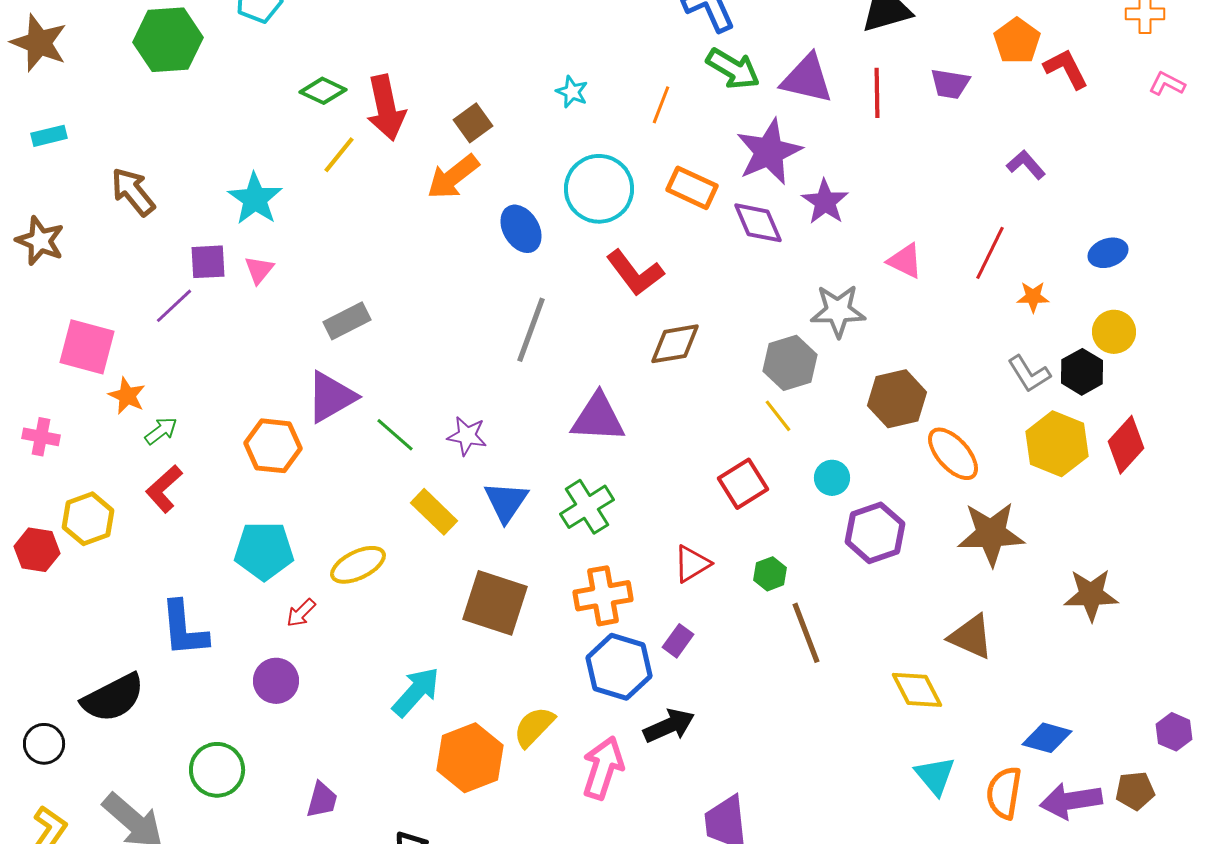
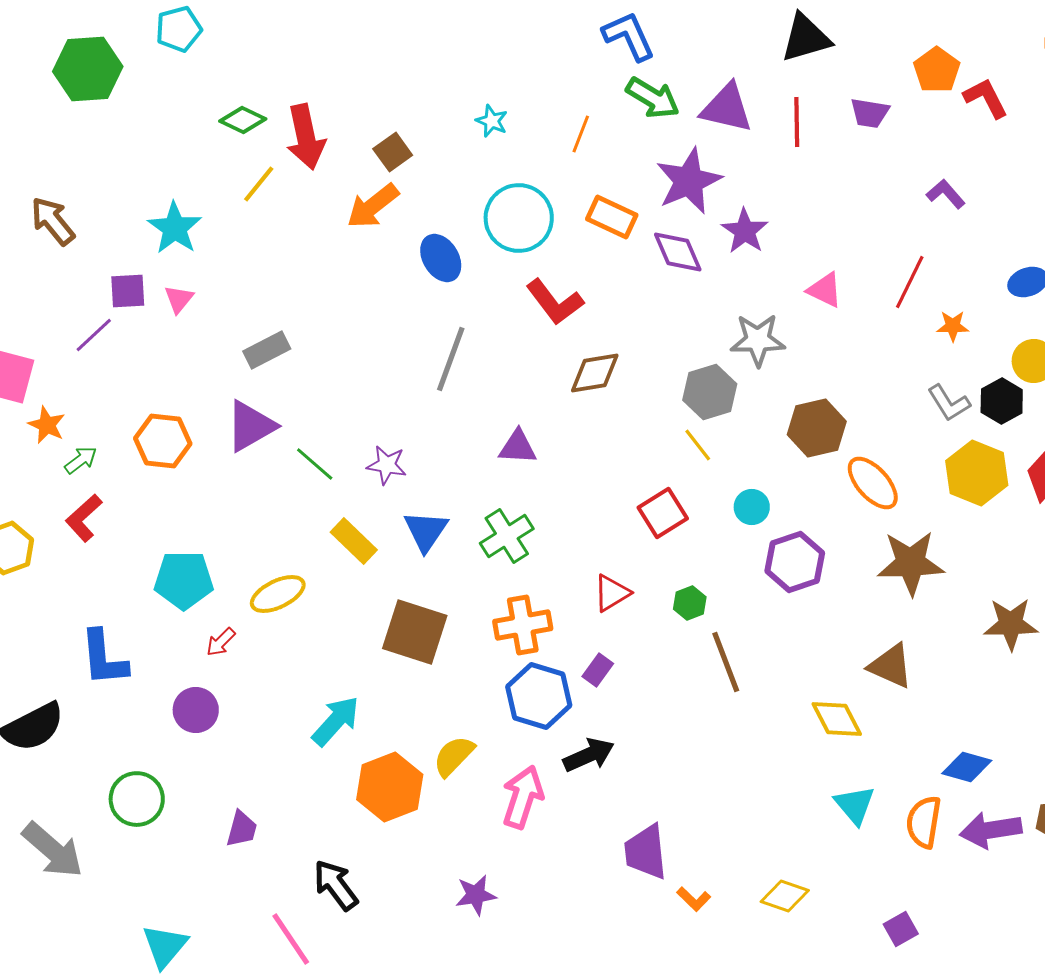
purple triangle: (598, 418) -> (518, 447), size x0.7
orange hexagon: (273, 446) -> (163, 441), moved

